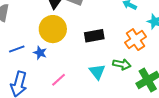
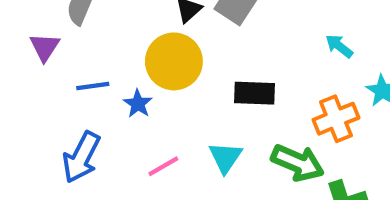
green arrow: (122, 64) -> (298, 163), size x1.4
cyan triangle: (97, 72) -> (225, 157), moved

